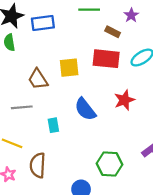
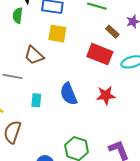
yellow square: (69, 68) -> (57, 34), moved
brown trapezoid: (38, 79) -> (34, 55), turned -30

